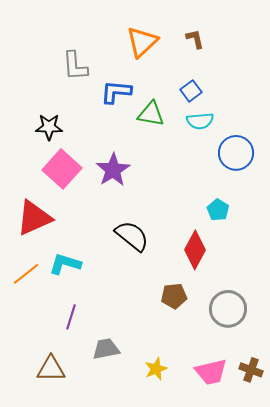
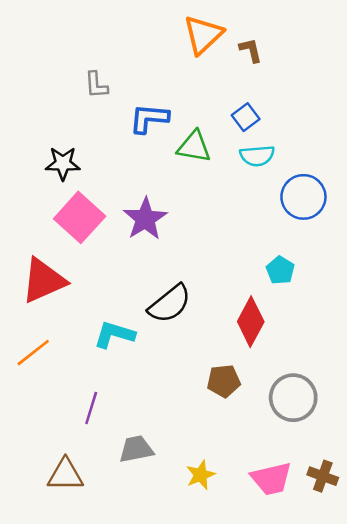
orange triangle: (142, 42) -> (203, 35), moved
gray L-shape: (75, 66) -> (96, 85), size x0.7
black semicircle: (132, 236) -> (170, 304), turned 102
cyan L-shape: (65, 264) -> (114, 335), moved

